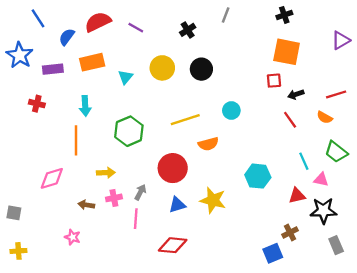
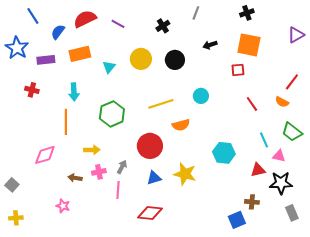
black arrow: (296, 94) -> (210, 45), moved
red line: (336, 94) -> (292, 82), turned -36
gray square: (14, 213) -> (12, 185), turned 32
brown cross: (290, 233) -> (252, 202), turned 32

